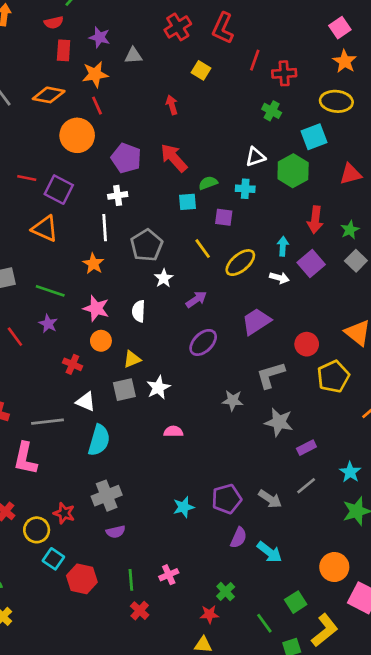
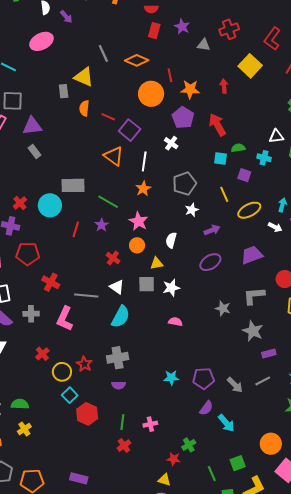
red cross: (178, 27) -> (229, 29), moved
yellow square: (201, 70) -> (250, 66), size x1.6
orange star: (95, 74) -> (190, 89), moved
white cross: (118, 195) -> (171, 143), turned 32
white line: (105, 228) -> (144, 161), moved
white semicircle: (139, 311) -> (171, 240), moved
red line: (15, 337) -> (76, 229), turned 42

